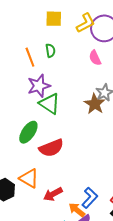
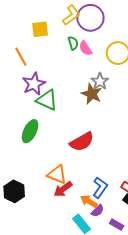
yellow square: (54, 19) -> (40, 29), moved
green semicircle: (50, 51) -> (73, 43), moved
red semicircle: (51, 148) -> (82, 142), moved
orange triangle: (29, 178) -> (57, 174), moved

